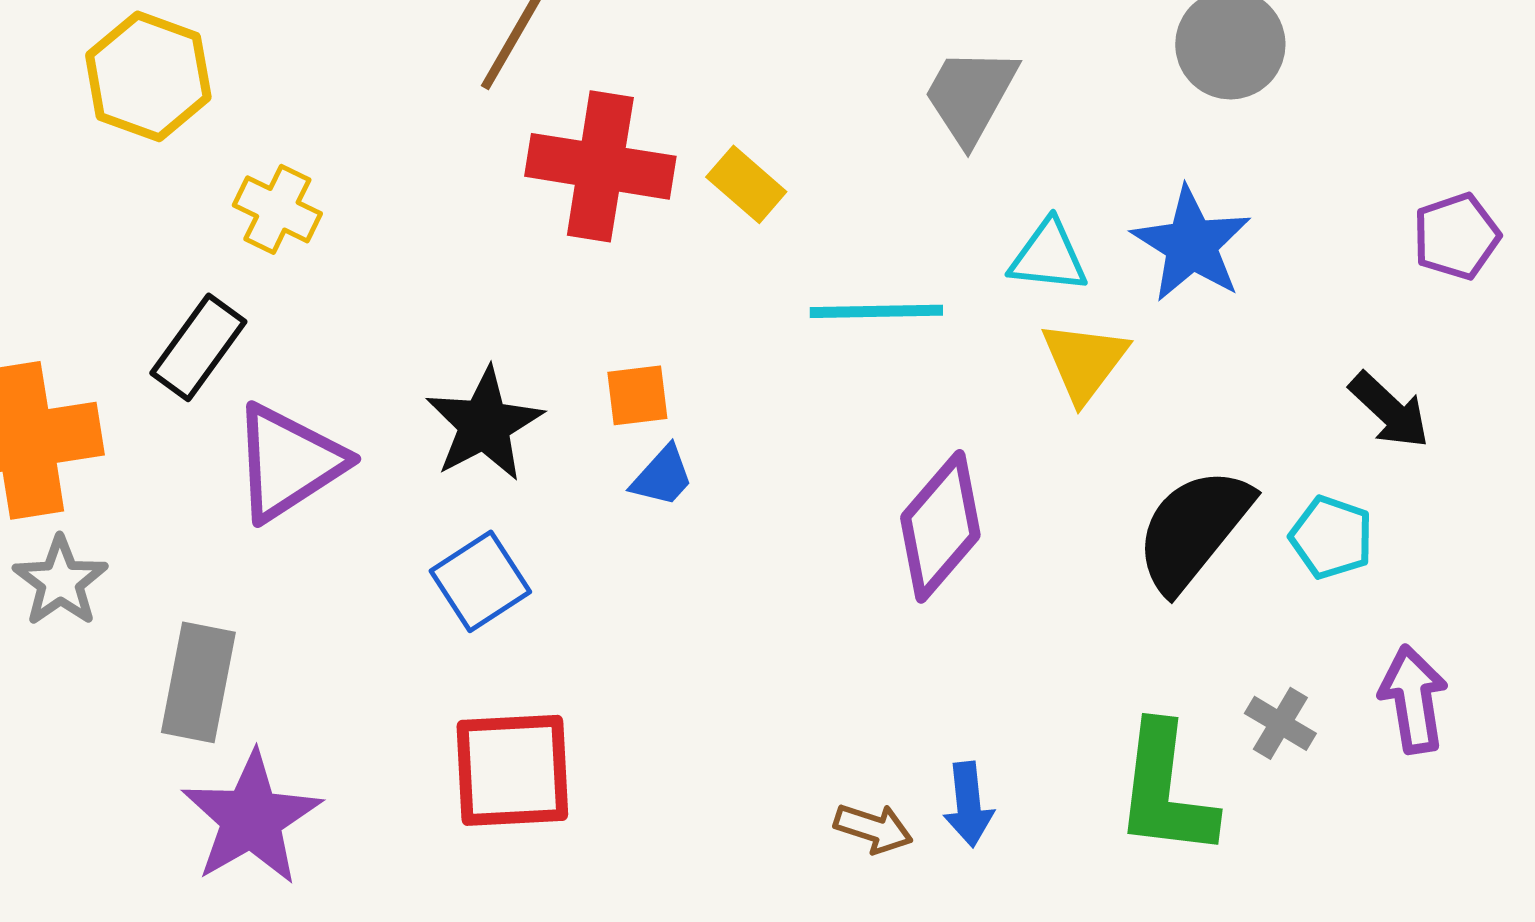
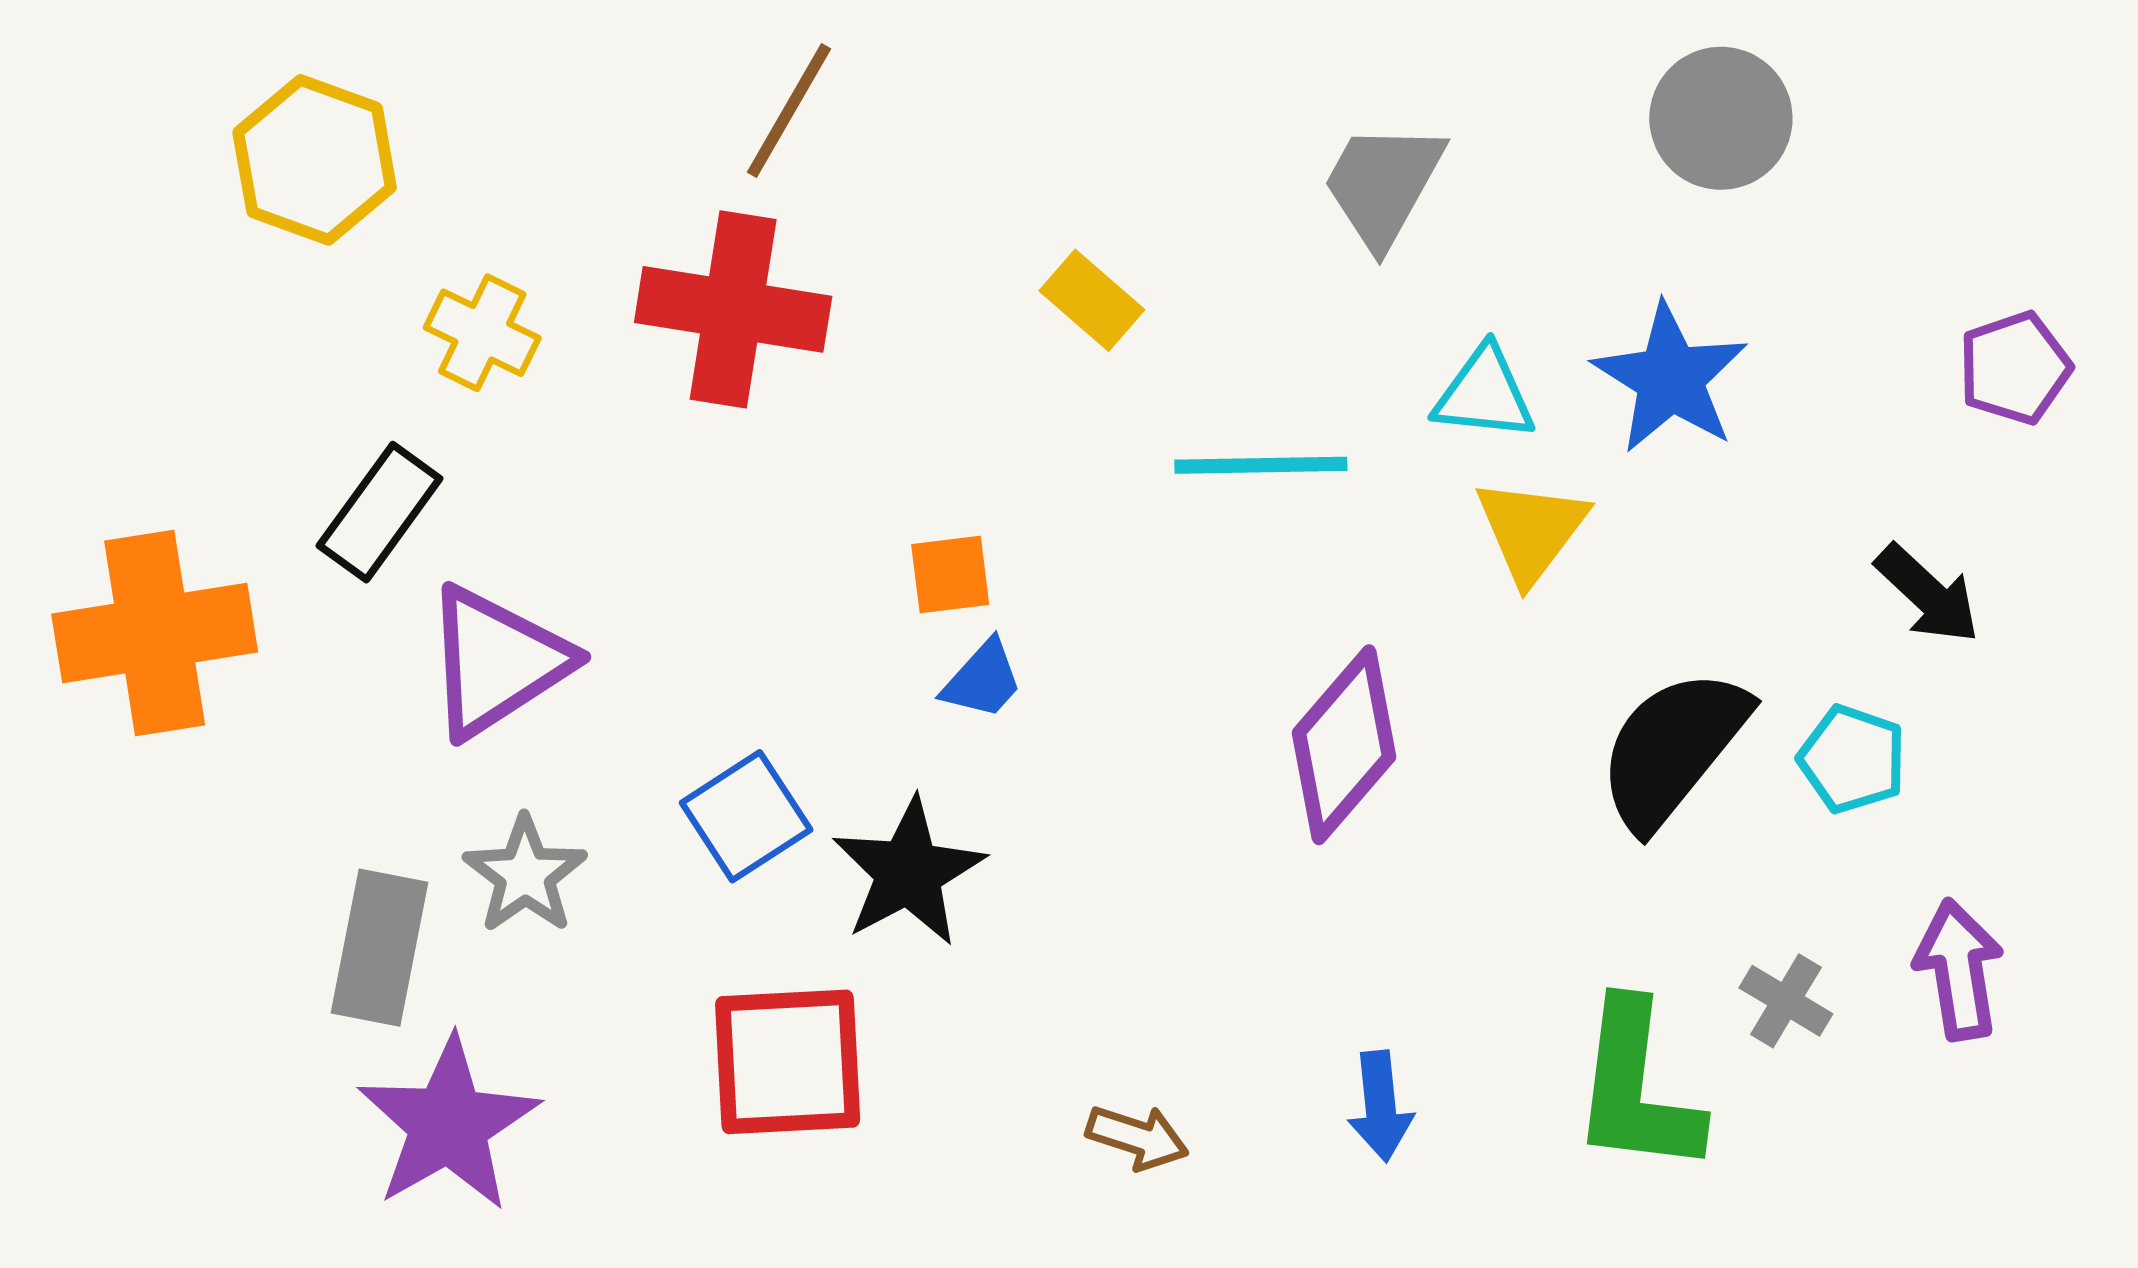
red cross: (600, 166) -> (733, 309), moved
black star: (484, 424) -> (909, 872), moved
gray star: (60, 581) -> (525, 875), moved
brown arrow: (873, 828) -> (1137, 1137), moved

